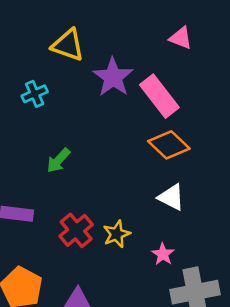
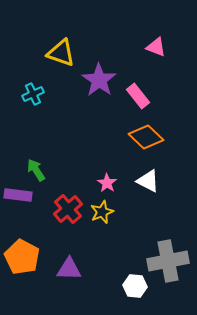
pink rectangle: (159, 96) -> (138, 96), size x0.7
green arrow: (58, 160) -> (36, 170), moved, turned 105
pink star: (163, 254) -> (107, 183), moved

